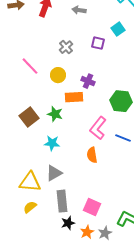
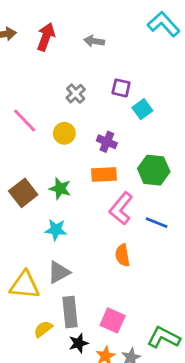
cyan square: (118, 29) -> (142, 109), moved
orange rectangle: (74, 97) -> (104, 174), moved
orange semicircle: (92, 155) -> (122, 255), moved
yellow semicircle: (30, 207) -> (43, 329), moved

